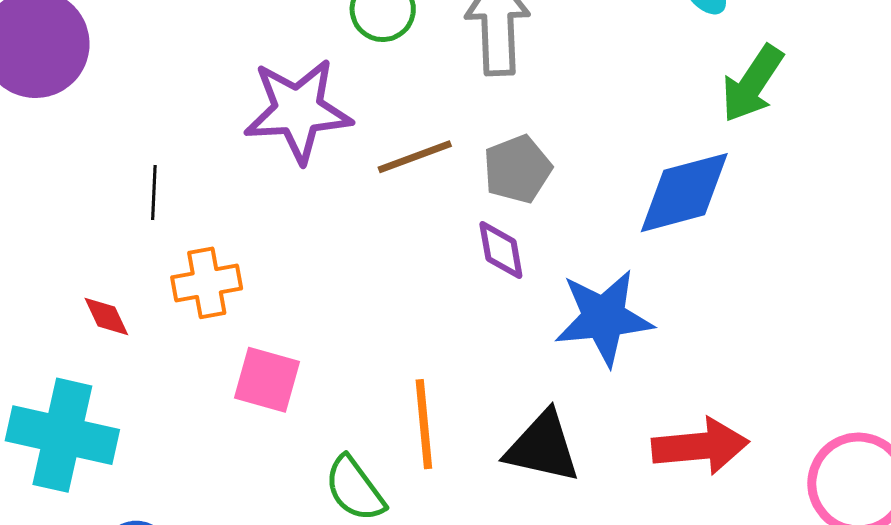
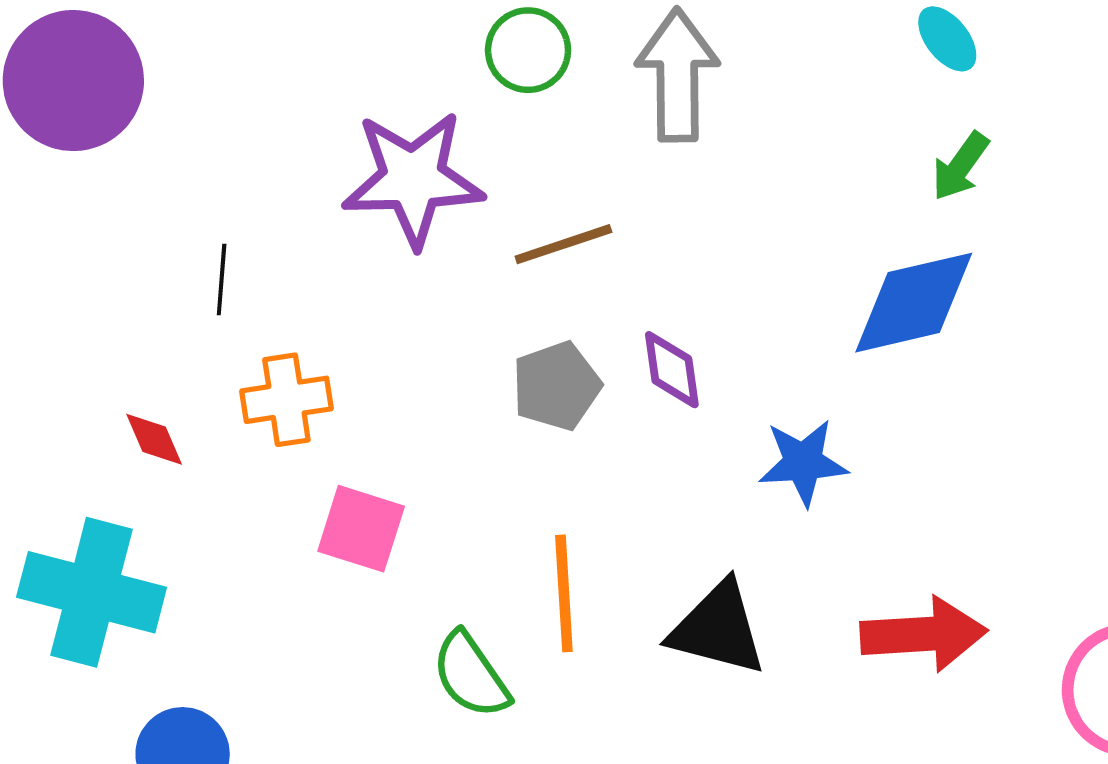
green arrow: (752, 84) -> (960, 166), moved, size x0.7
gray pentagon: (517, 169) -> (556, 386), moved
blue star: (604, 318) -> (803, 462), size x0.7

